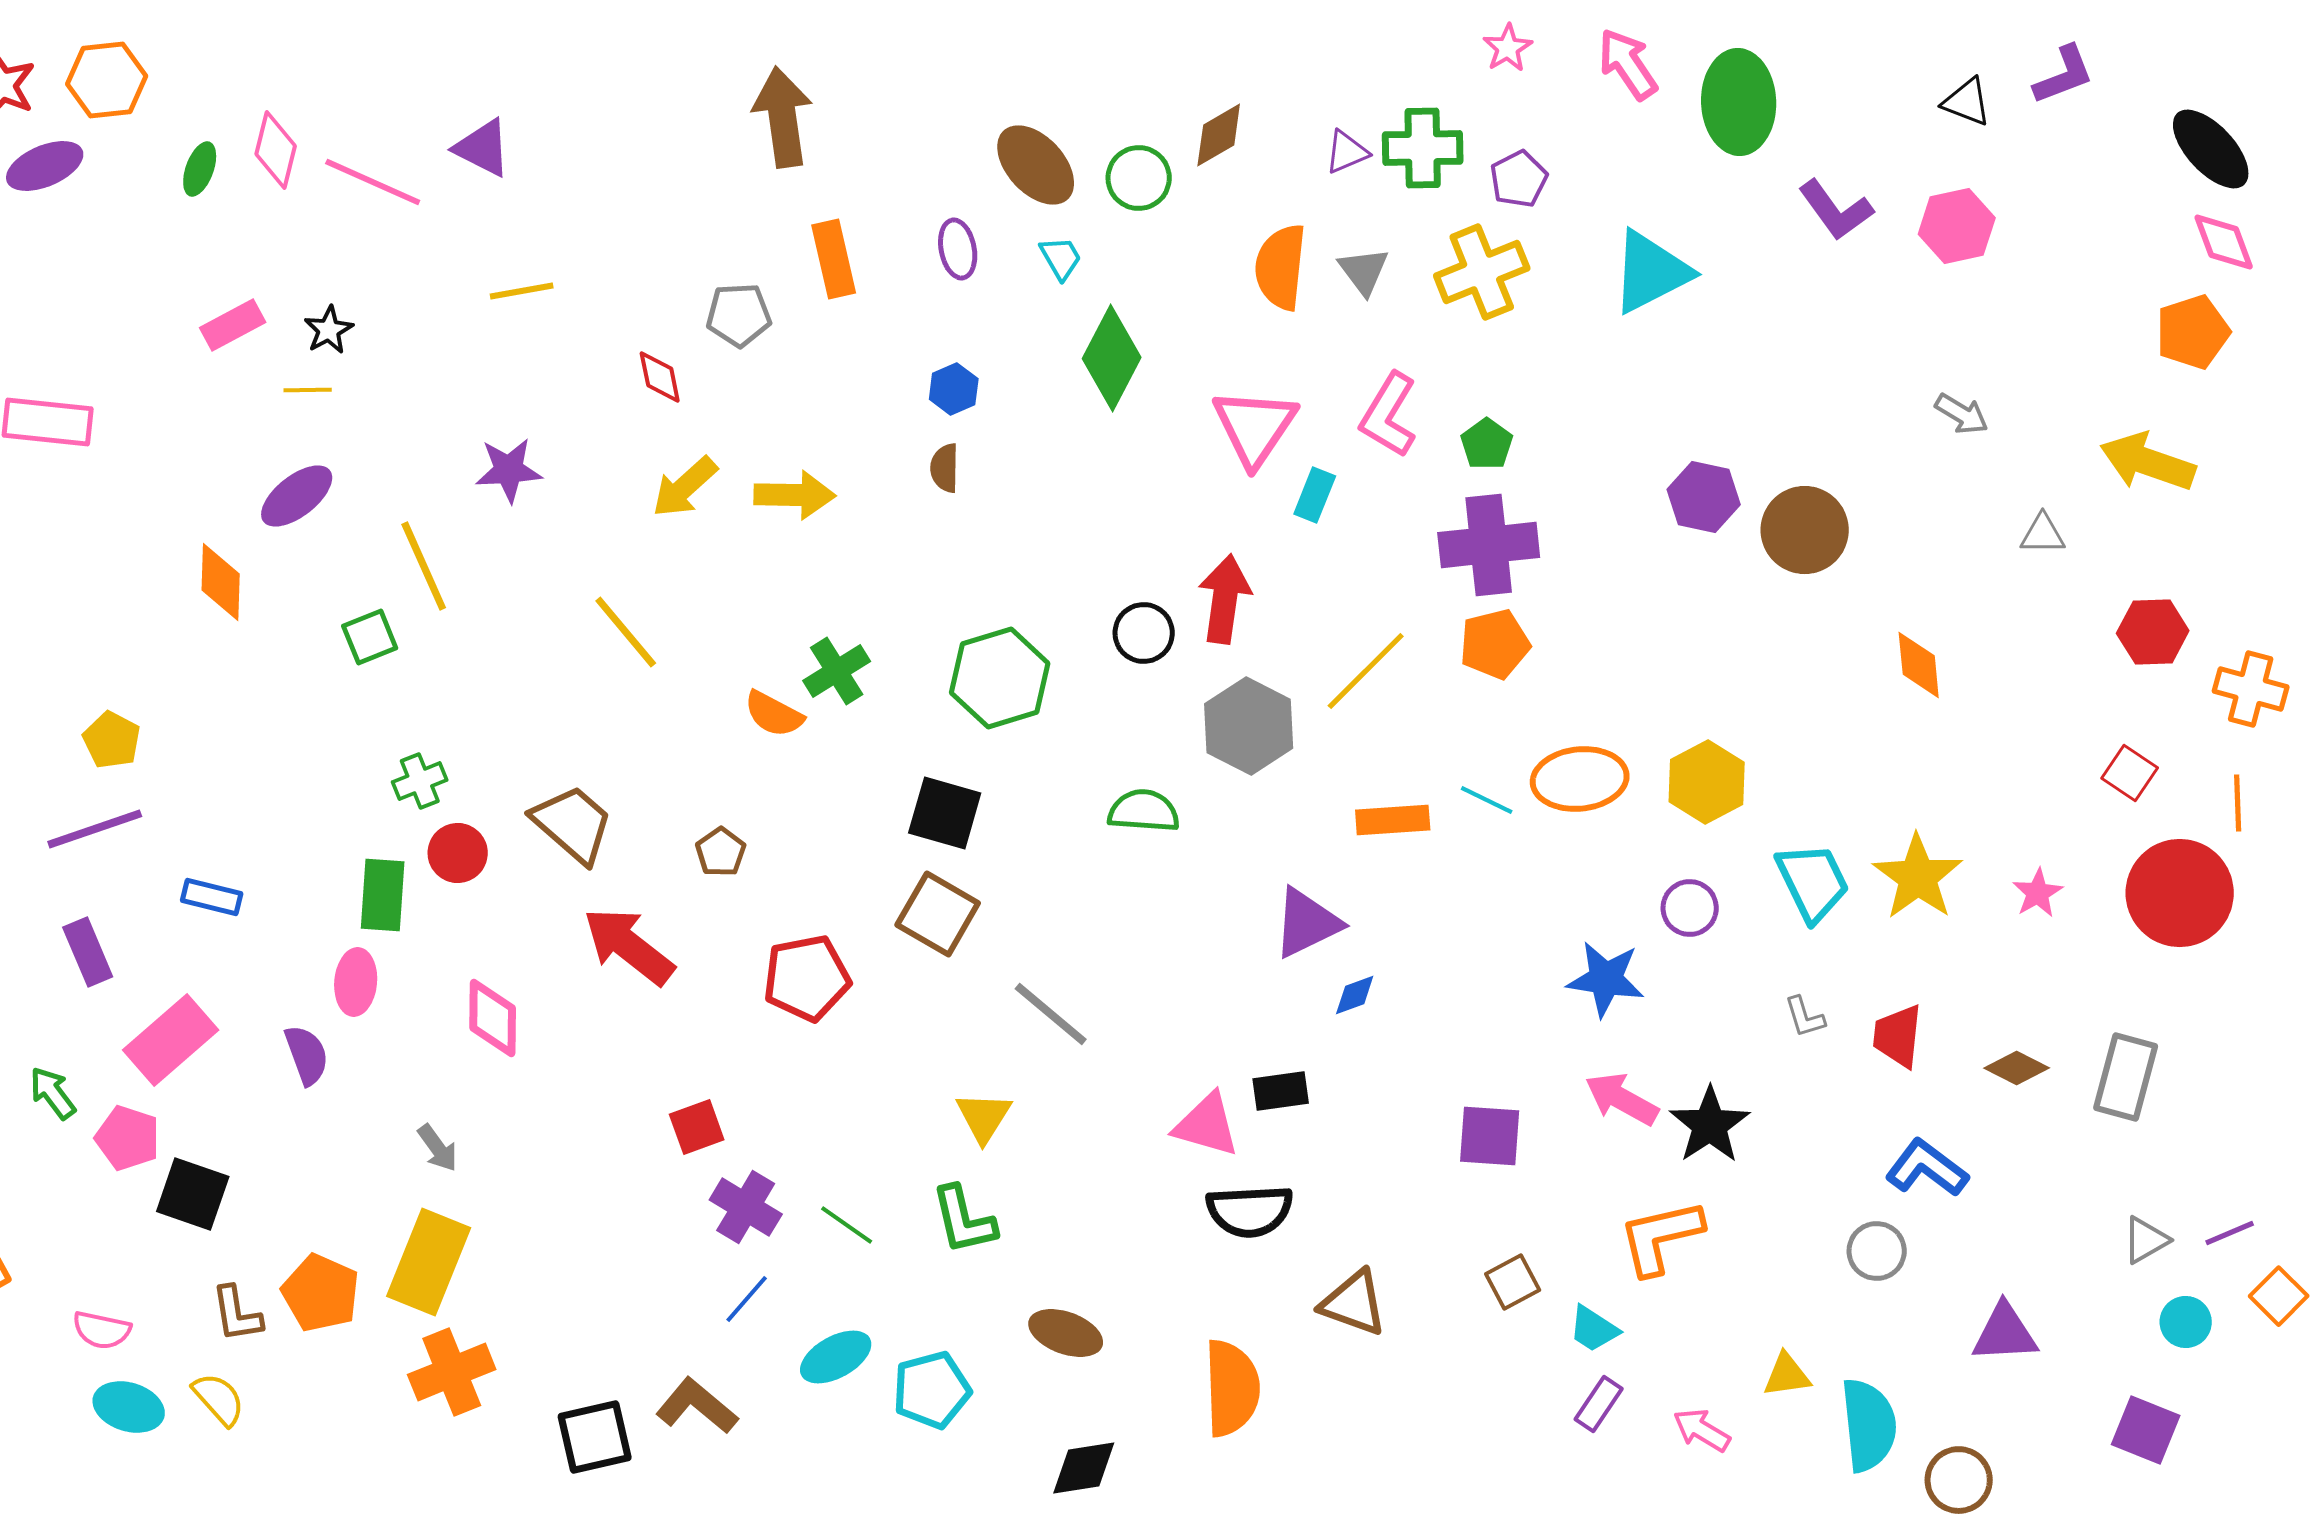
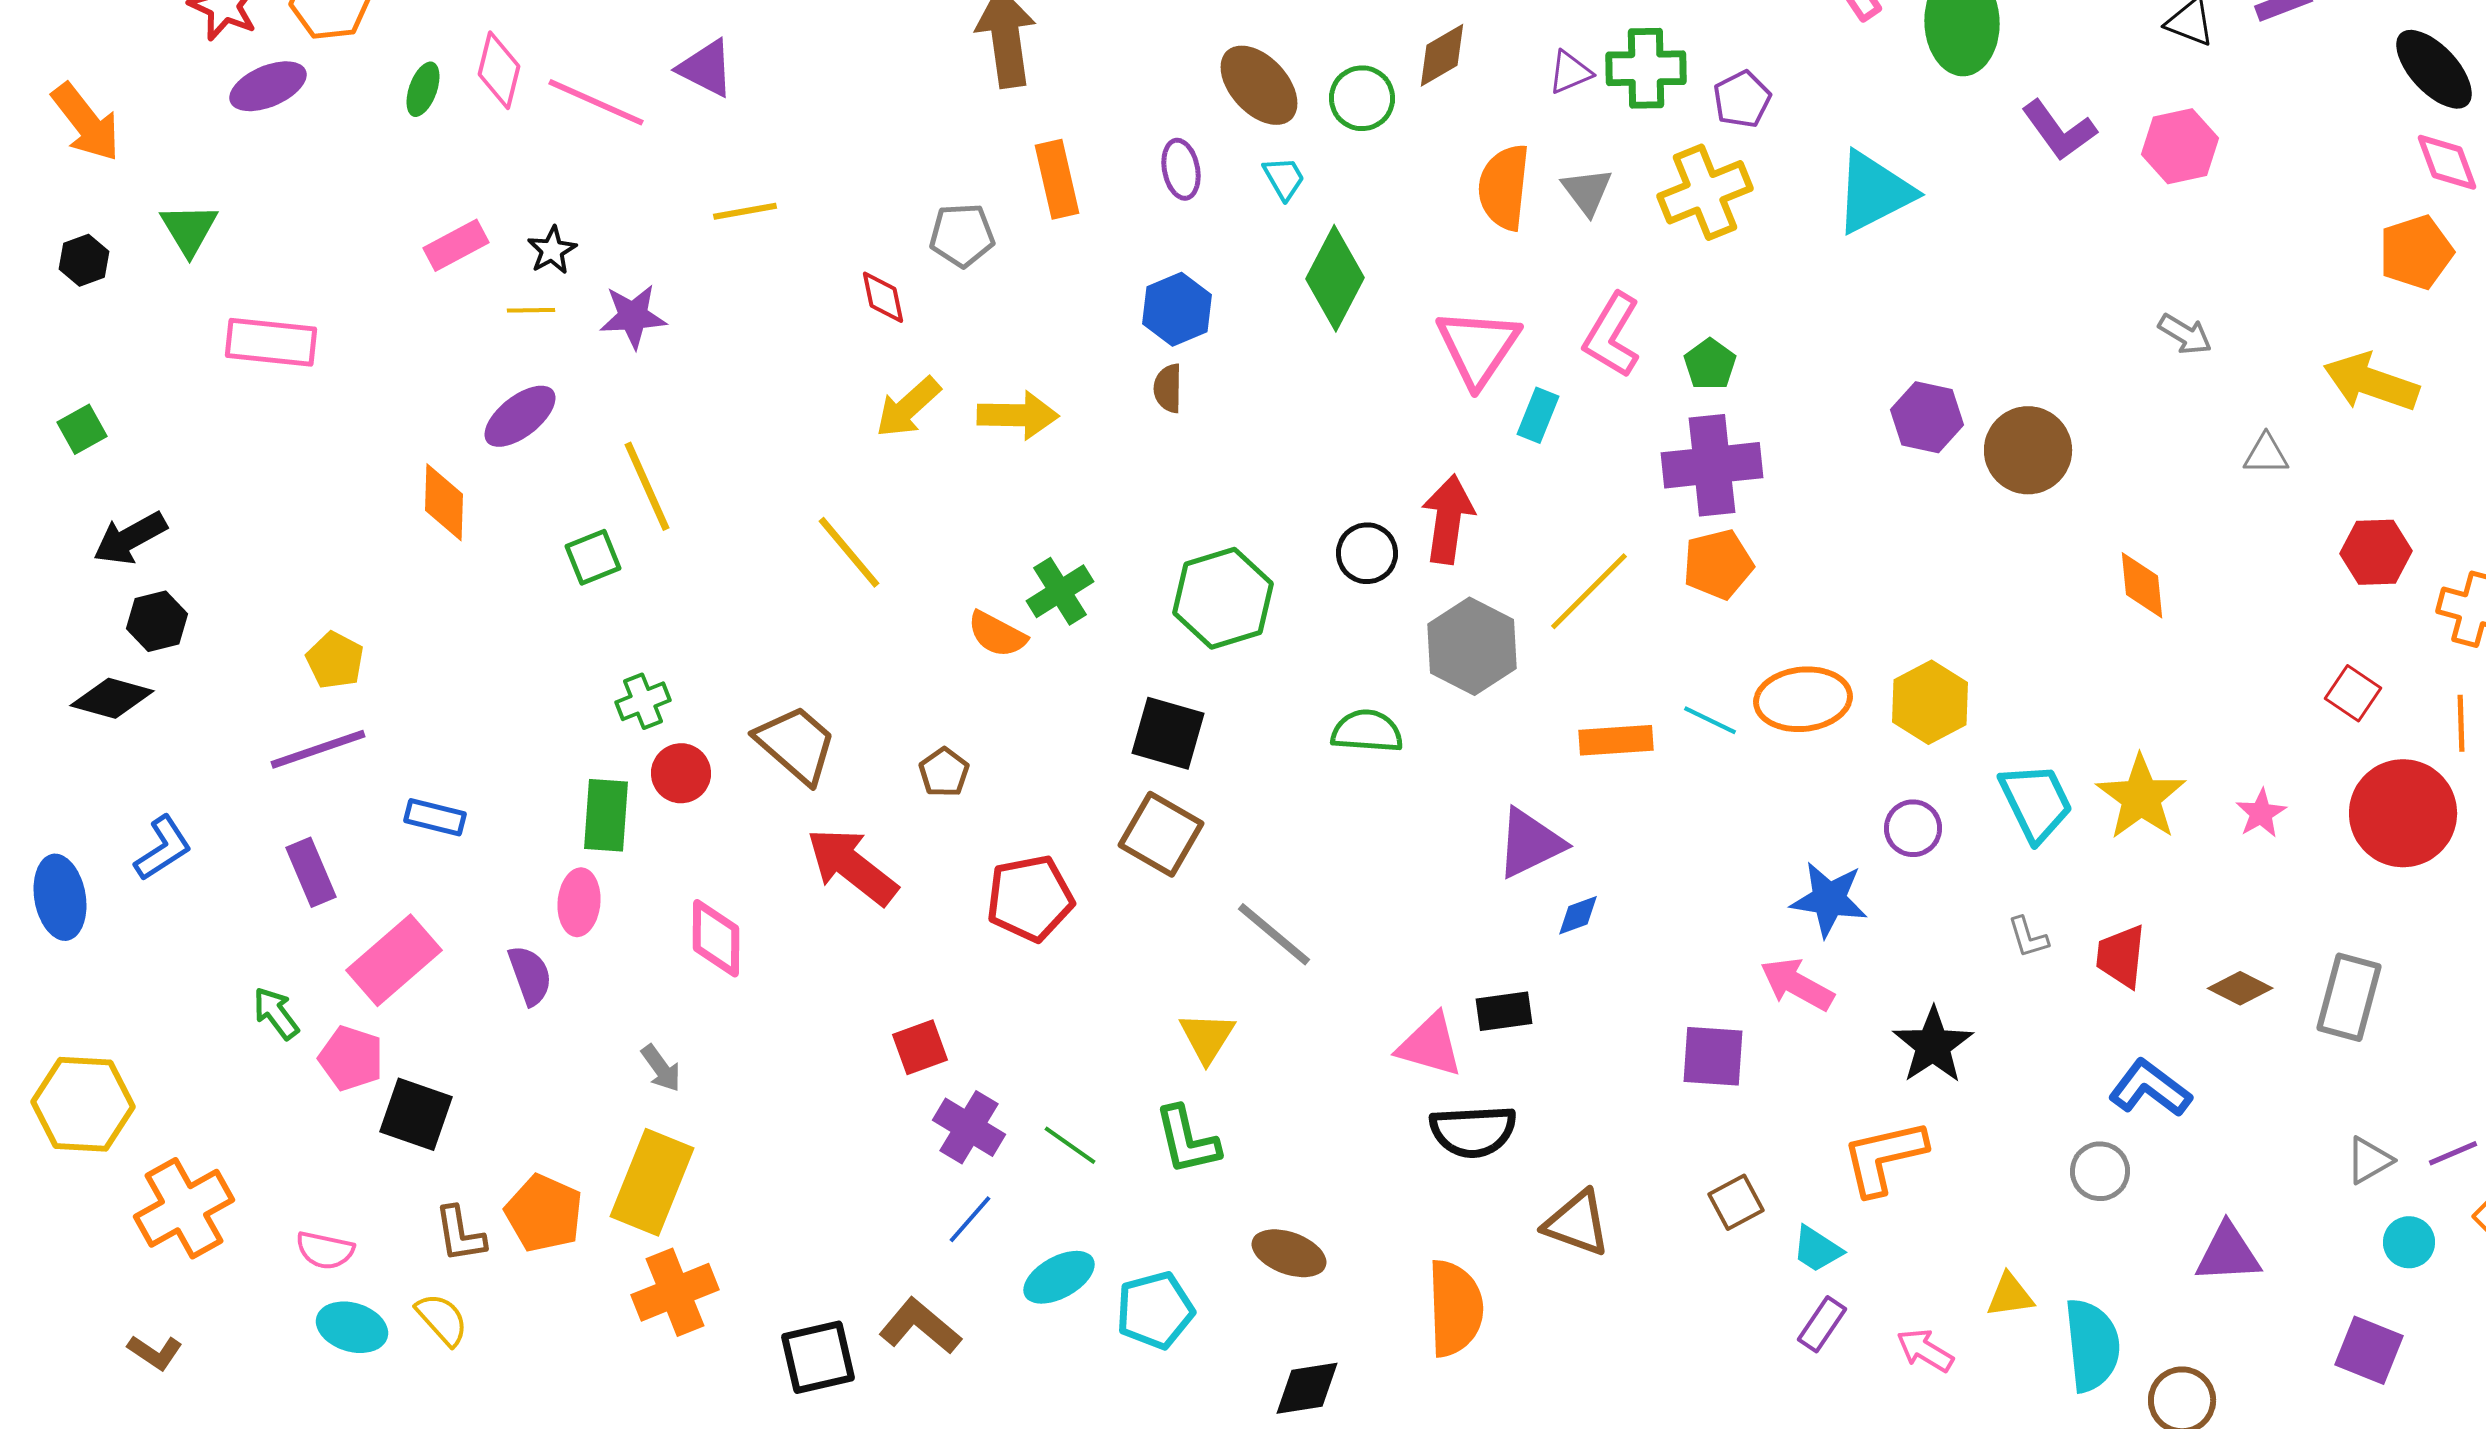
blue hexagon: (954, 389) -> (1177, 309), size x1.4
purple star: (509, 470) -> (633, 316), moved
pink arrow: (1622, 1099) -> (1797, 984), moved

